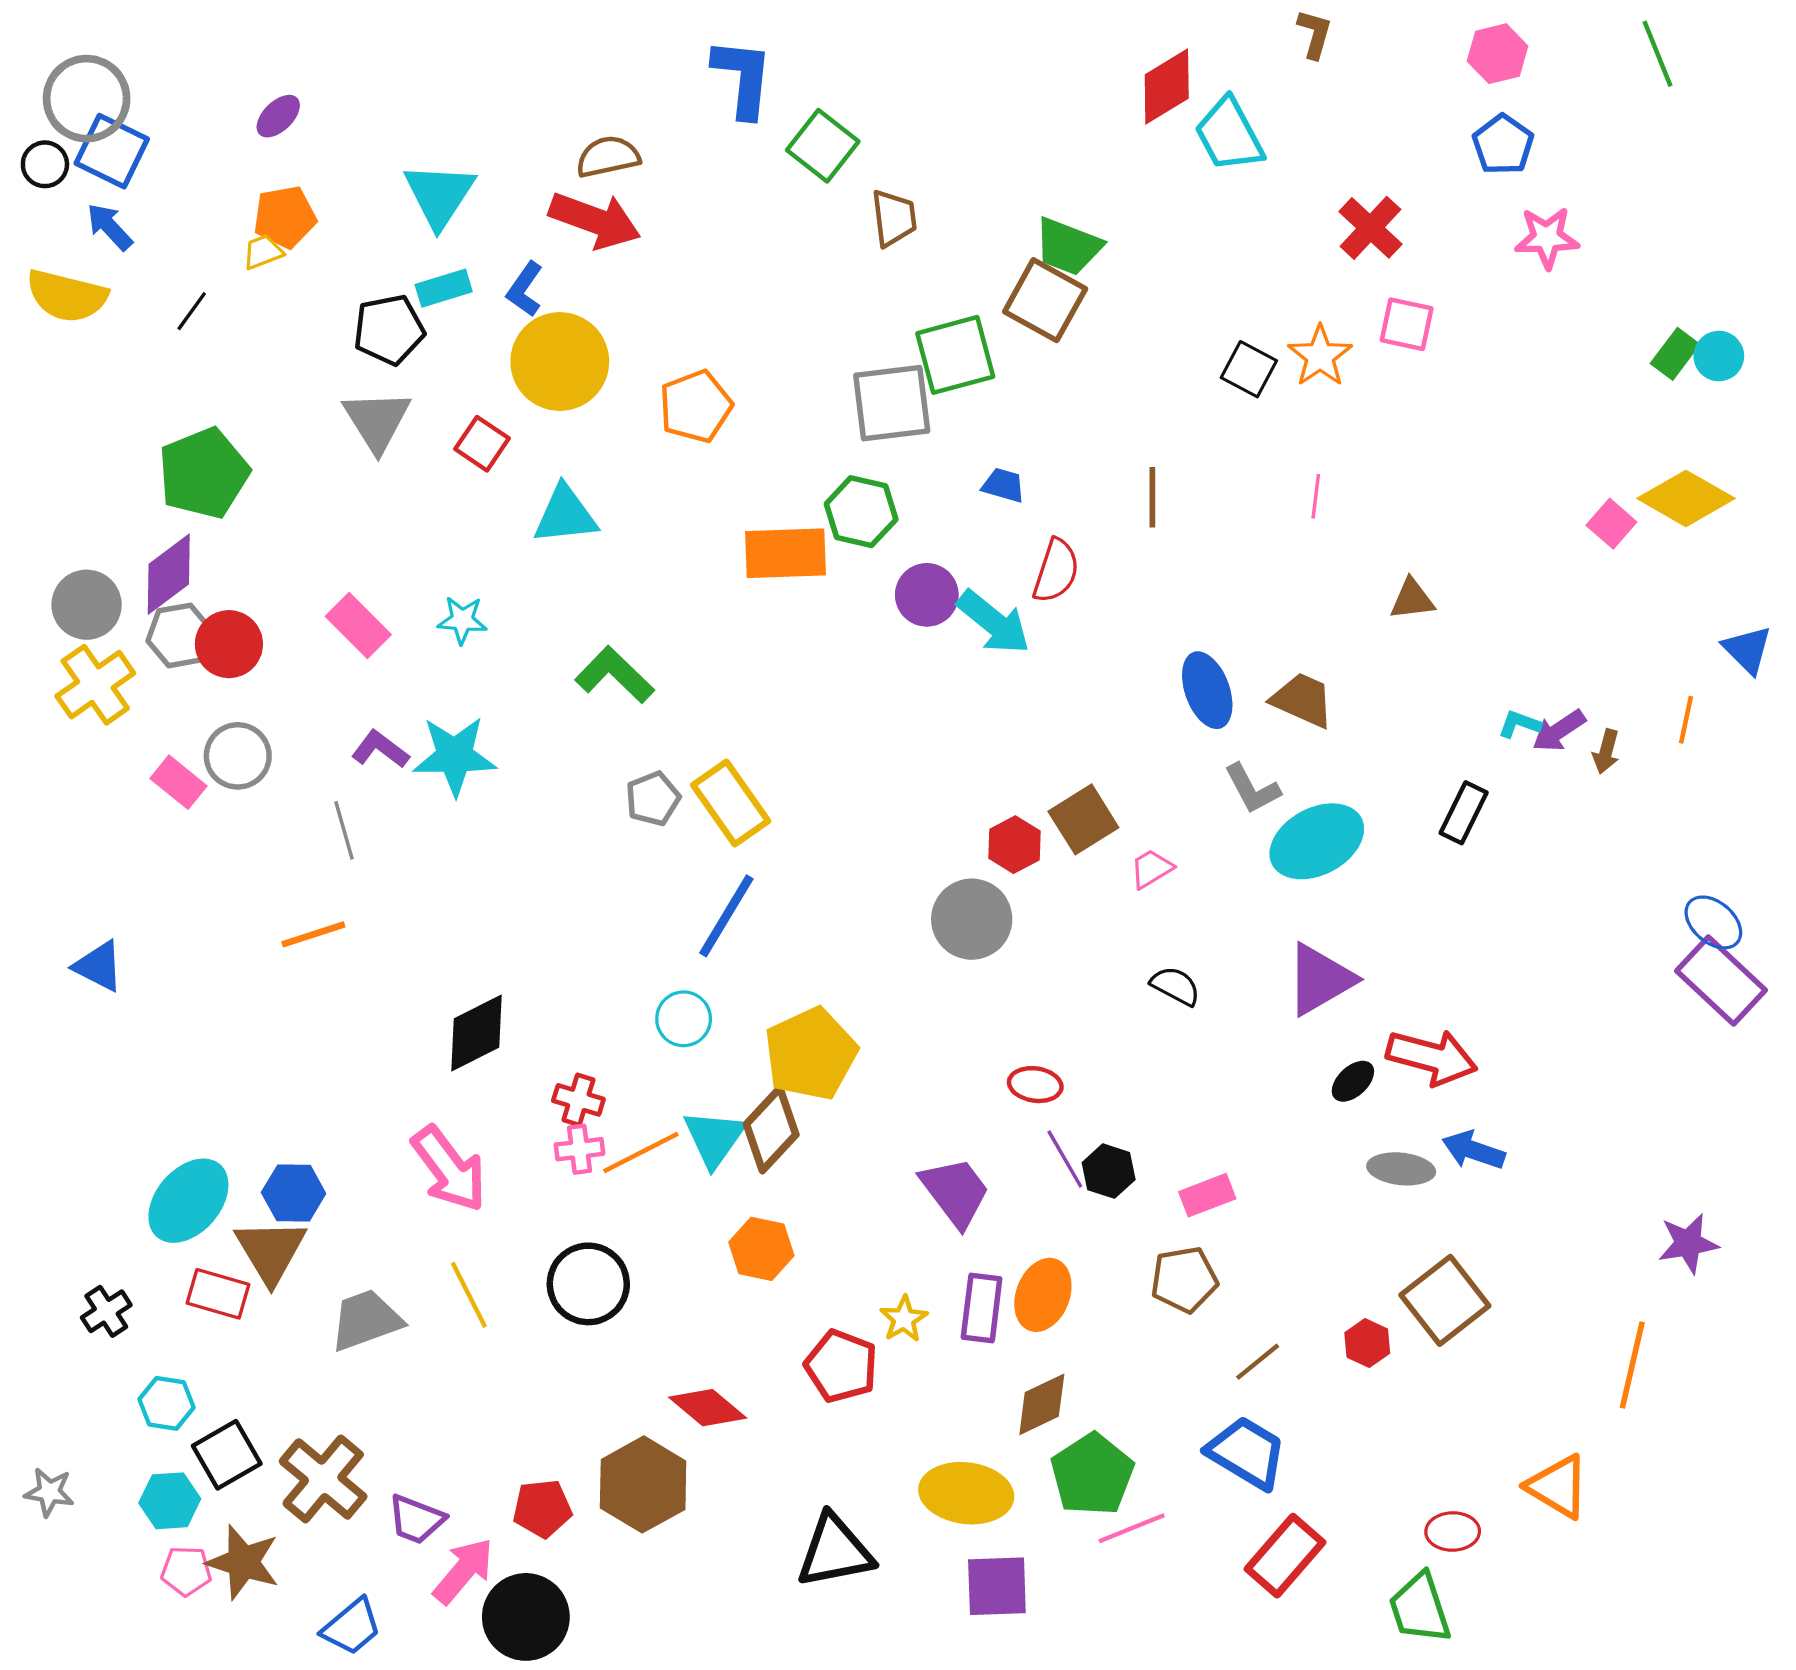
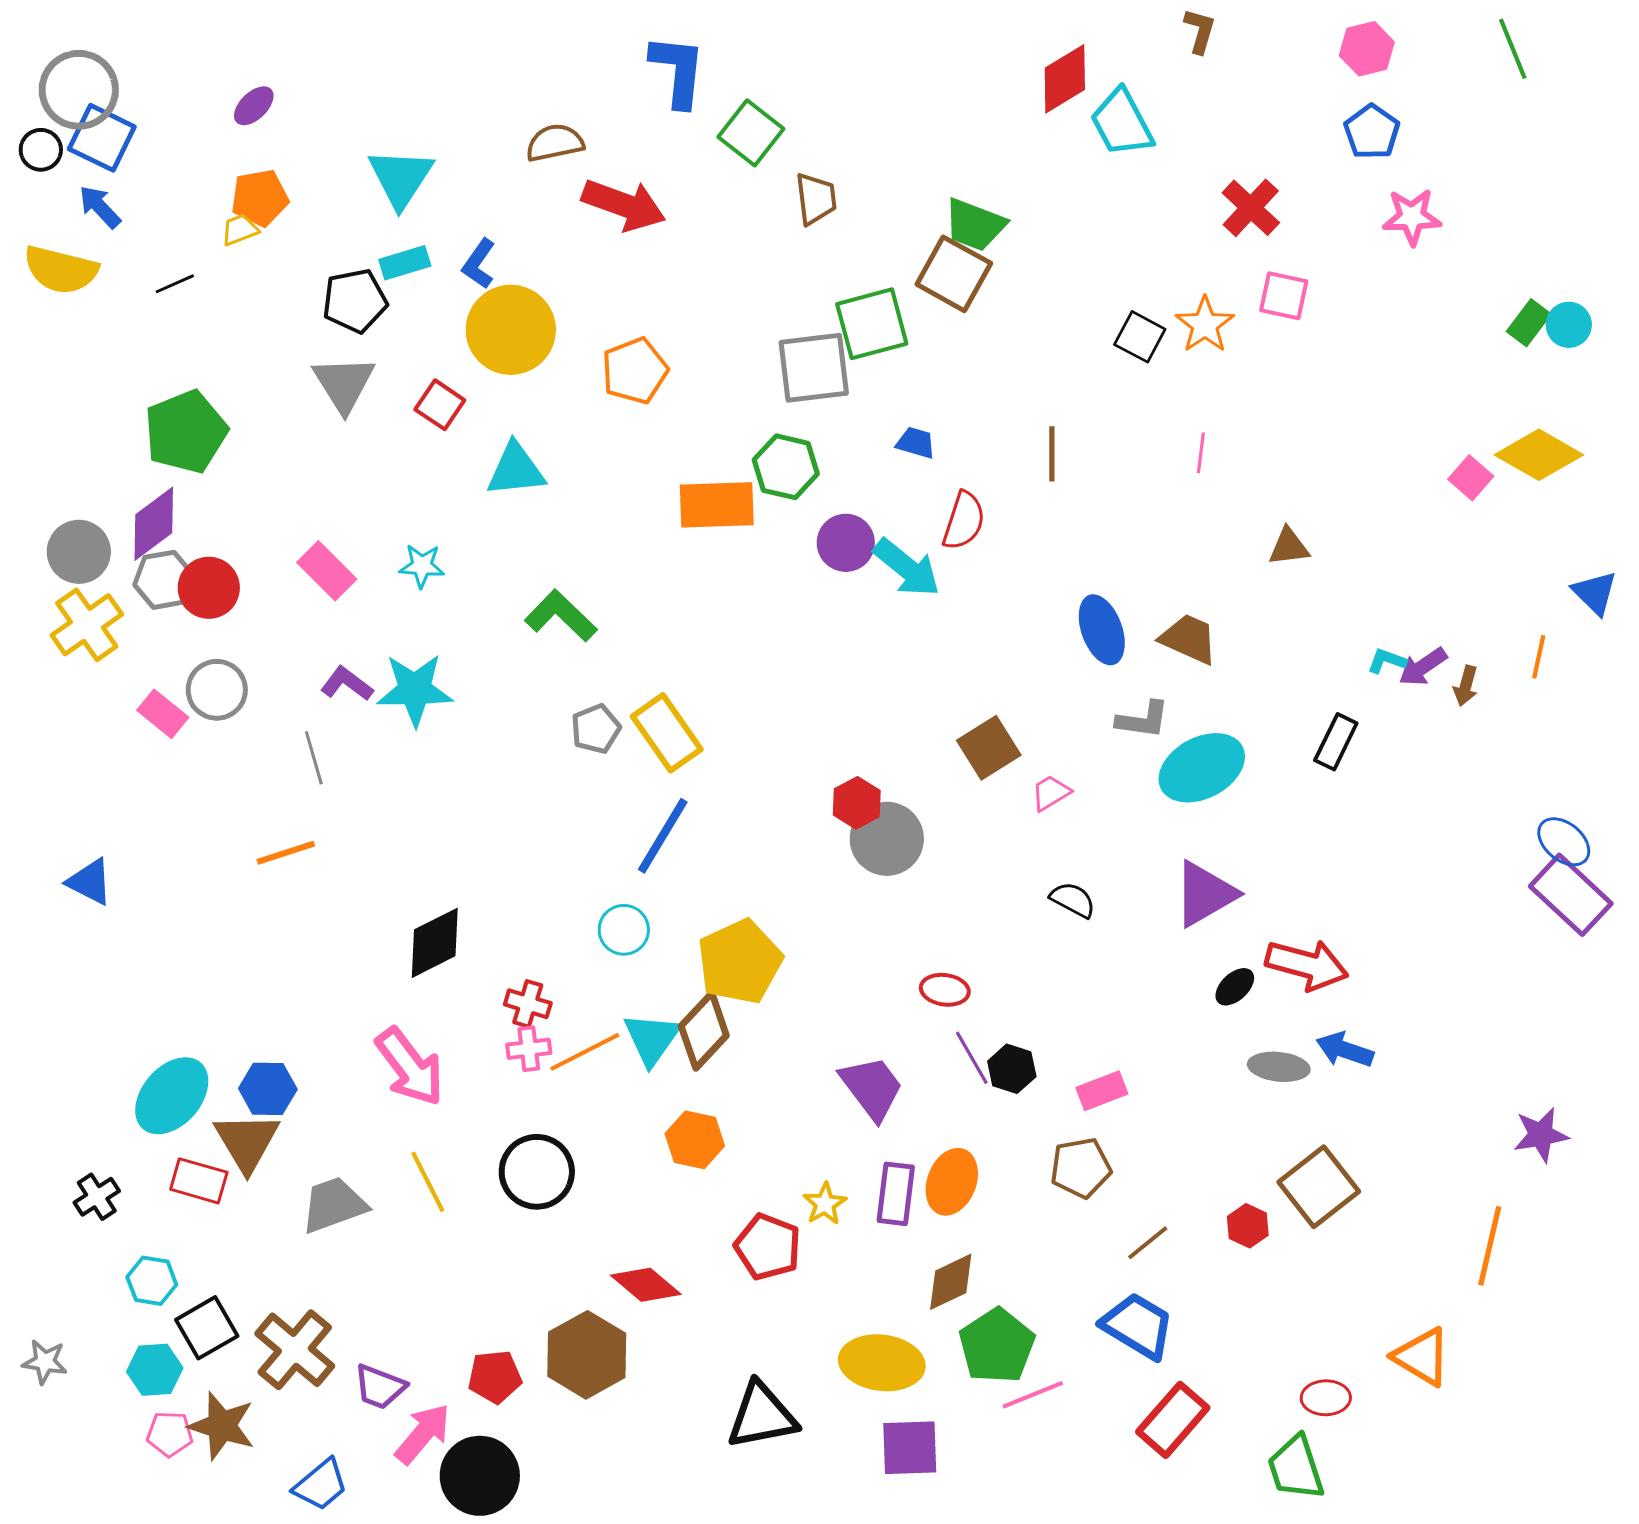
red arrow: (595, 220) -> (624, 205), moved
black line: (192, 311) -> (175, 284), turned 30
gray L-shape: (1252, 789) -> (1143, 720), turned -54
red hexagon: (1014, 845) -> (857, 803), moved

